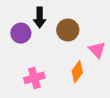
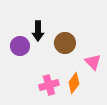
pink cross: (34, 78) -> (49, 85), moved

